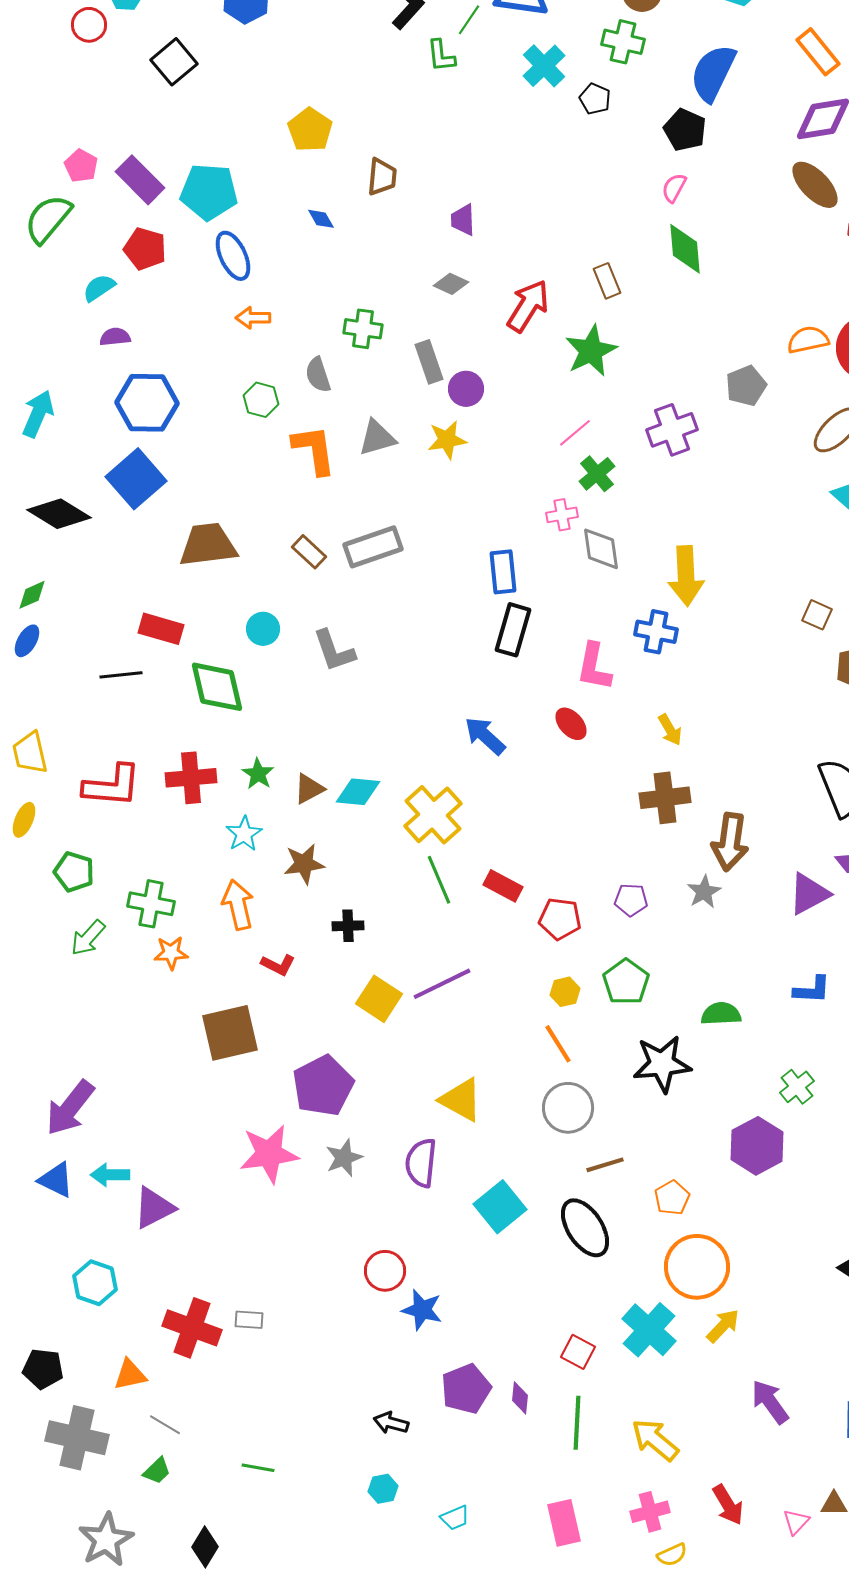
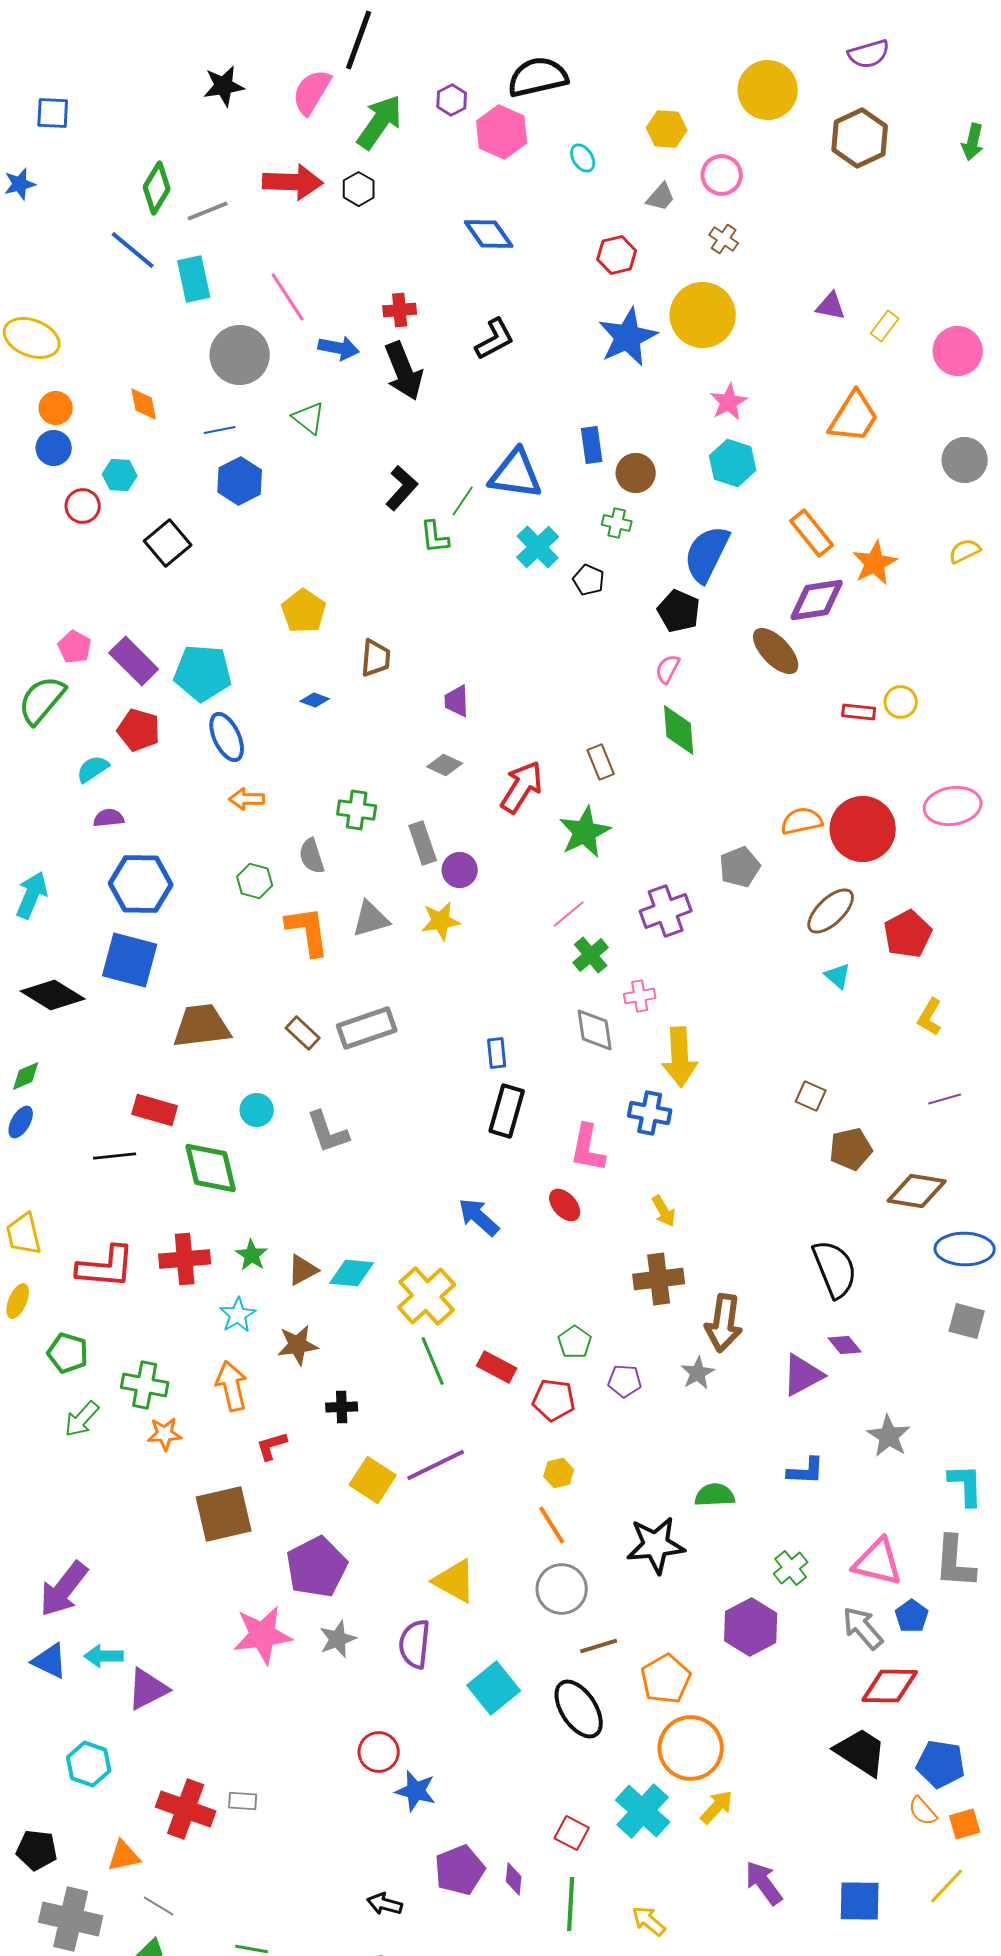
green cross: (623, 42) -> (617, 523), size x0.7
brown ellipse: (815, 185) -> (776, 651), moved
blue diamond: (321, 219) -> (315, 700), turned -40
blue square: (136, 479) -> (130, 960), turned -34
pink cross: (562, 515) -> (640, 996), moved
blue rectangle: (503, 572) -> (497, 1053), size x0.7
red L-shape: (278, 965) -> (272, 1446), turned 136
green pentagon: (626, 982) -> (575, 1342), moved, size x0.7
orange pentagon: (672, 1198) -> (666, 1679), size x1.4
yellow arrow: (655, 1440) -> (649, 1921), size x0.7

